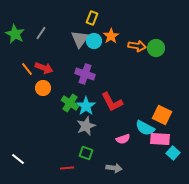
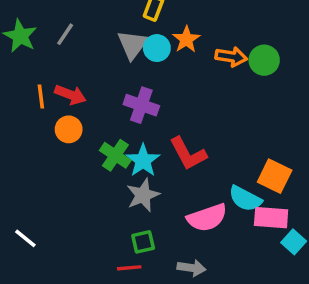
orange line: (27, 69) -> (41, 96), turned 32
pink semicircle: (123, 139) -> (207, 218), size x1.6
green square: (86, 153) -> (143, 242), turned -32
white line: (18, 159) -> (25, 238), moved
red line: (67, 168) -> (129, 268), moved

